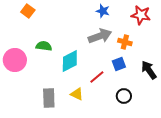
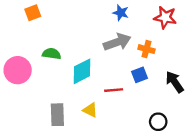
orange square: (28, 11) -> (33, 13), turned 32
red line: (97, 77) -> (114, 90), turned 35
black circle: (124, 96) -> (158, 122), moved

